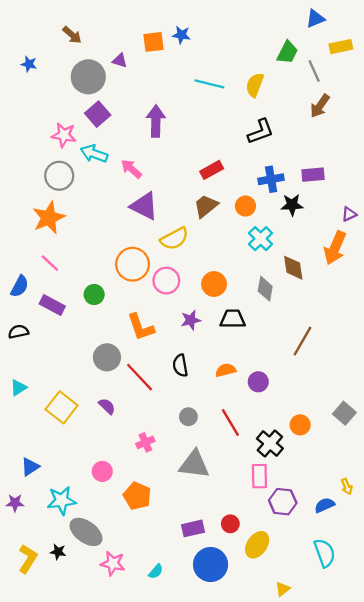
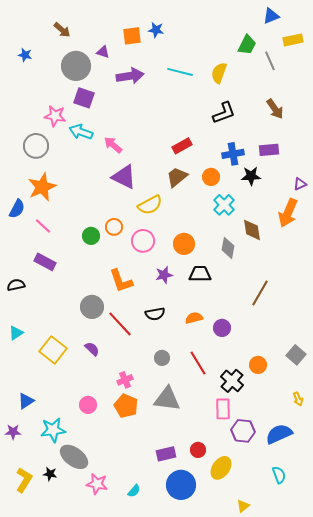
brown arrow: (320, 106) -> (275, 109), moved, turned -70
purple square: (98, 114) -> (84, 98), turned -30
purple arrow: (156, 121) -> (130, 76), moved, turned 80
gray circle: (59, 176) -> (36, 146), moved
orange circle: (133, 264) -> (114, 227), size x0.6
blue semicircle: (20, 286) -> (17, 209), moved
green circle: (94, 294) -> (91, 236), moved
black semicircle: (180, 365) -> (155, 314), turned -90
yellow arrow: (347, 487) -> (298, 399), moved
orange pentagon: (137, 496) -> (126, 406), moved
blue semicircle: (325, 505) -> (279, 434), size x1.5
cyan semicircle: (325, 553) -> (279, 475), size x0.7

